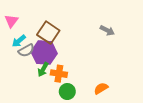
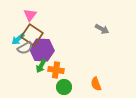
pink triangle: (11, 21) -> (30, 15), moved
brown square: (48, 33) -> (32, 35), moved
orange semicircle: (101, 88) -> (96, 84), turned -80

